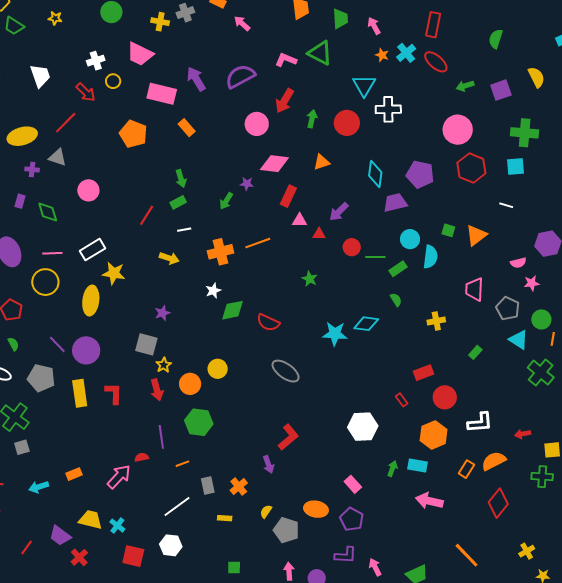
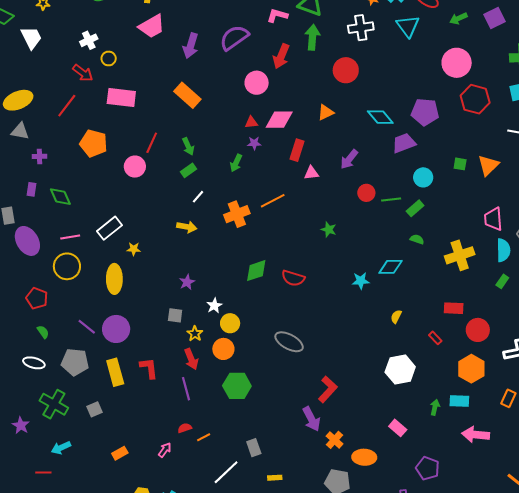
pink trapezoid: (140, 54) -> (152, 26), moved, turned -48
white trapezoid: (40, 76) -> (31, 38), moved
purple arrow: (196, 79) -> (191, 46), turned -125
cyan triangle: (364, 85) -> (408, 26), moved
pink rectangle: (162, 94) -> (121, 97), moved
white cross: (388, 109) -> (361, 28), moved
green arrow: (312, 119) -> (312, 37), moved, size x1.4
orange rectangle: (187, 128) -> (187, 95), size x1.5
orange pentagon: (133, 134) -> (94, 143), moved
yellow ellipse: (22, 136) -> (18, 100), moved
gray triangle: (58, 157) -> (20, 131), moved
cyan diamond: (375, 174) -> (380, 117), turned -40
pink circle: (88, 190) -> (135, 167), moved
red line: (147, 215) -> (152, 143), moved
white line: (184, 230) -> (198, 197), turned -32
red triangle: (319, 234) -> (251, 122), moved
cyan semicircle: (430, 257) -> (503, 250), moved
yellow star: (114, 273) -> (134, 249), size x0.6
white star: (213, 291) -> (214, 306), moved
green semicircle: (396, 300) -> (417, 239), turned -32
yellow cross: (436, 321) -> (460, 255), size x1.6
cyan star: (335, 334) -> (361, 281), size x0.7
gray square: (146, 344) -> (175, 315), size x0.7
yellow circle: (218, 369) -> (230, 323), moved
gray ellipse: (286, 371) -> (289, 342), moved
red rectangle: (424, 373) -> (454, 308), turned 30
purple line: (161, 437) -> (186, 389), moved
gray square: (22, 447) -> (95, 409), moved
orange line: (182, 464) -> (204, 437), moved
purple arrow: (268, 465) -> (311, 419), size x1.4
pink arrow: (119, 477) -> (165, 450), size x0.6
cyan arrow: (39, 487) -> (61, 448), moved
orange cross: (239, 487) -> (334, 440), moved
yellow semicircle: (266, 511) -> (396, 317), moved
purple pentagon: (352, 519) -> (428, 468), moved

